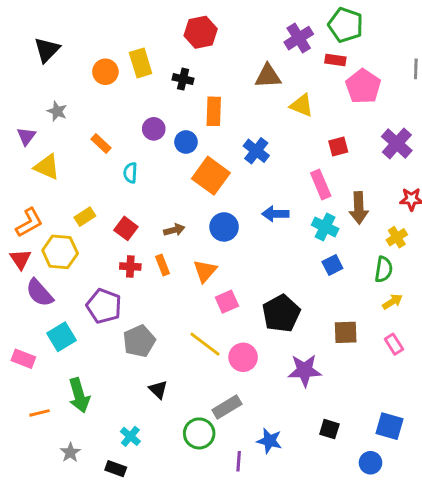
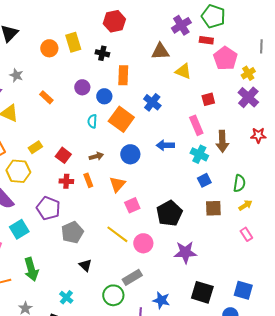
cyan semicircle: (130, 173) -> (92, 121), moved
yellow cross: (397, 237) -> (248, 73), moved
brown square: (346, 332) -> (213, 208), moved
black square: (329, 429) -> (202, 292), size x1.6

